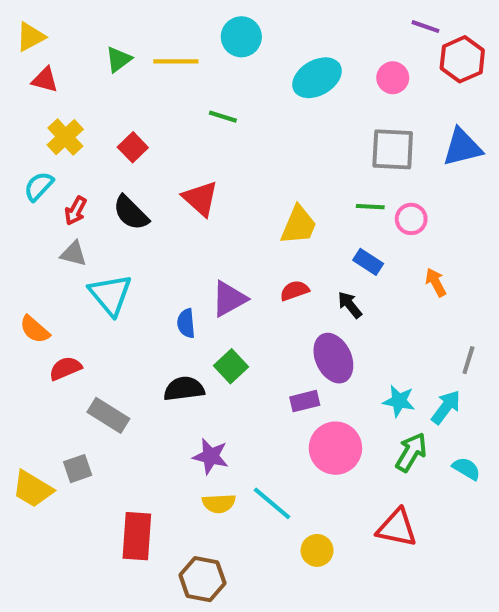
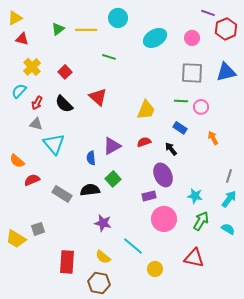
cyan arrow: (446, 407) -> (229, 199), moved
gray rectangle: (108, 415) -> (62, 194), moved
yellow semicircle: (219, 503) -> (103, 257), moved, turned 42

